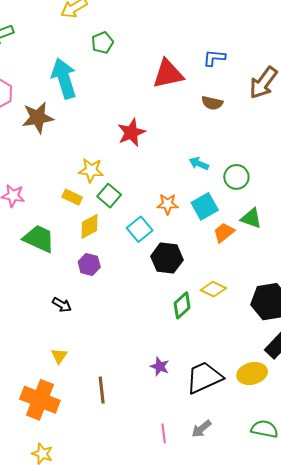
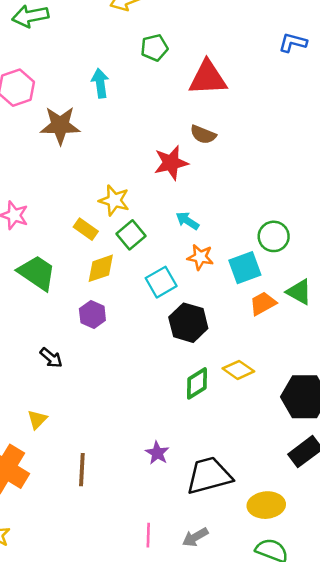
blue L-shape: (214, 58) -> (293, 43), moved
red triangle: (168, 74) -> (208, 78), moved
cyan arrow: (64, 78) -> (100, 83), size x0.6
brown semicircle: (212, 103) -> (203, 134), moved
cyan arrow: (199, 164) -> (187, 221), moved
green circle: (236, 177) -> (274, 236), moved
yellow ellipse: (252, 373) -> (266, 505), moved

